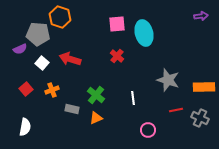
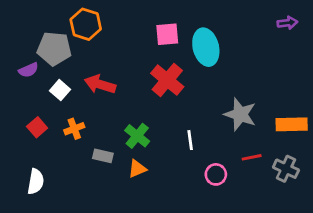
red cross: (117, 56) -> (167, 80), size x1.6
pink circle: (148, 130) -> (216, 174), moved

